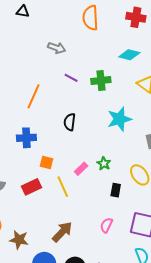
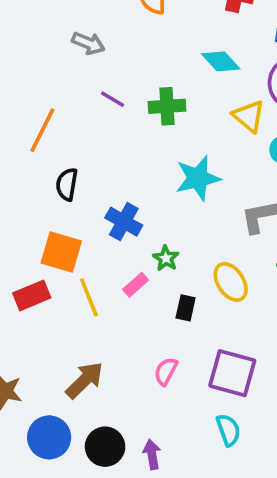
cyan diamond: (129, 55) -> (221, 61), turned 30
black semicircle: (70, 122) -> (67, 184), moved
blue cross: (26, 138) -> (124, 222), moved, turned 30
orange square: (47, 162) -> (61, 252), size x1.6
pink rectangle: (81, 169) -> (136, 285), moved

